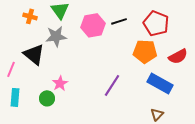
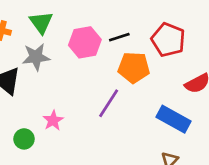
orange pentagon: (145, 51) -> (134, 67), moved
pink star: (60, 83) -> (53, 120), moved
purple line: (112, 85) -> (109, 103), moved

